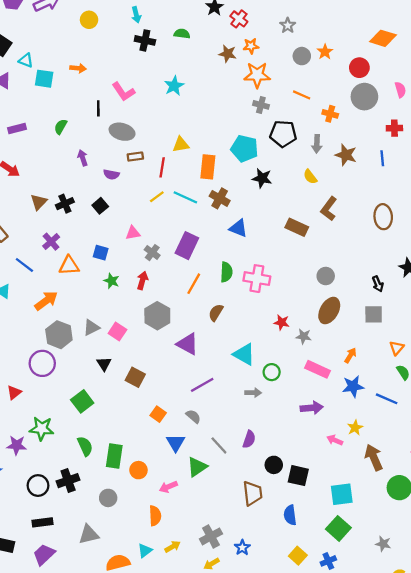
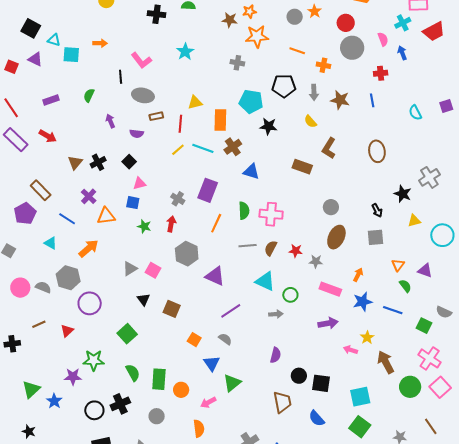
gray cross: (261, 105) -> (237, 63), moved
brown cross: (220, 198) -> (233, 147), turned 30
pink triangle: (133, 233) -> (139, 183), moved
brown semicircle: (216, 313) -> (271, 248), moved
gray hexagon: (59, 335) -> (68, 278), moved
gray line: (219, 445) -> (248, 246), moved, turned -48
blue semicircle: (290, 515) -> (317, 418), turned -30

